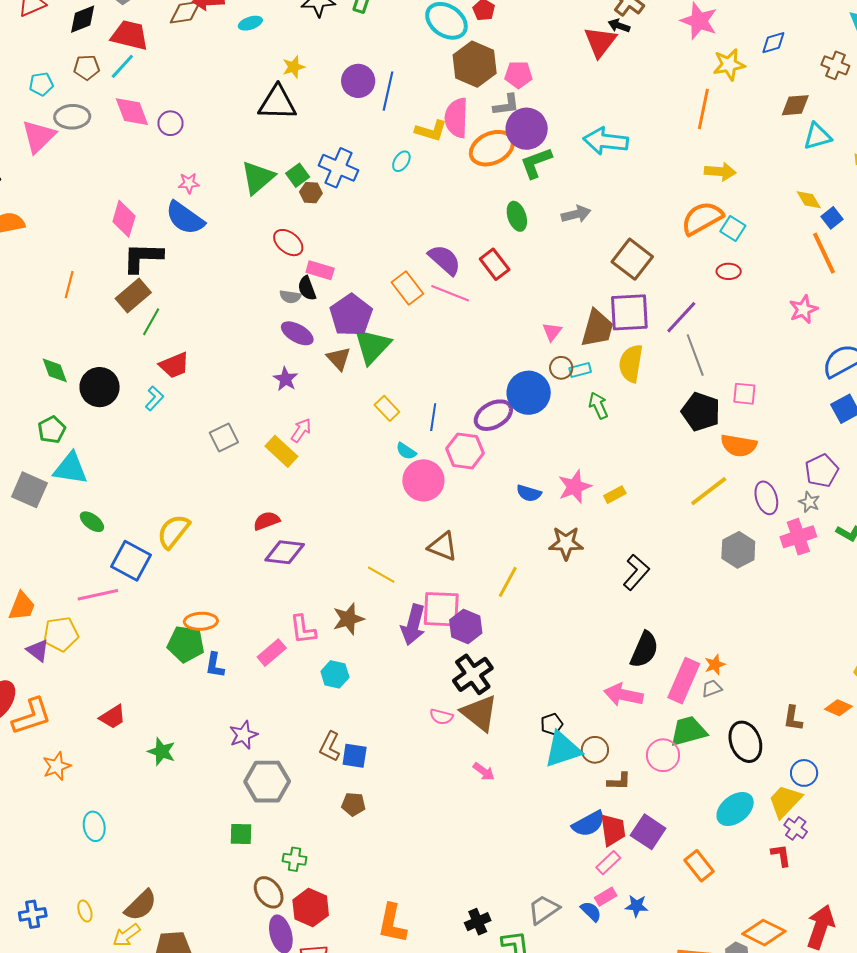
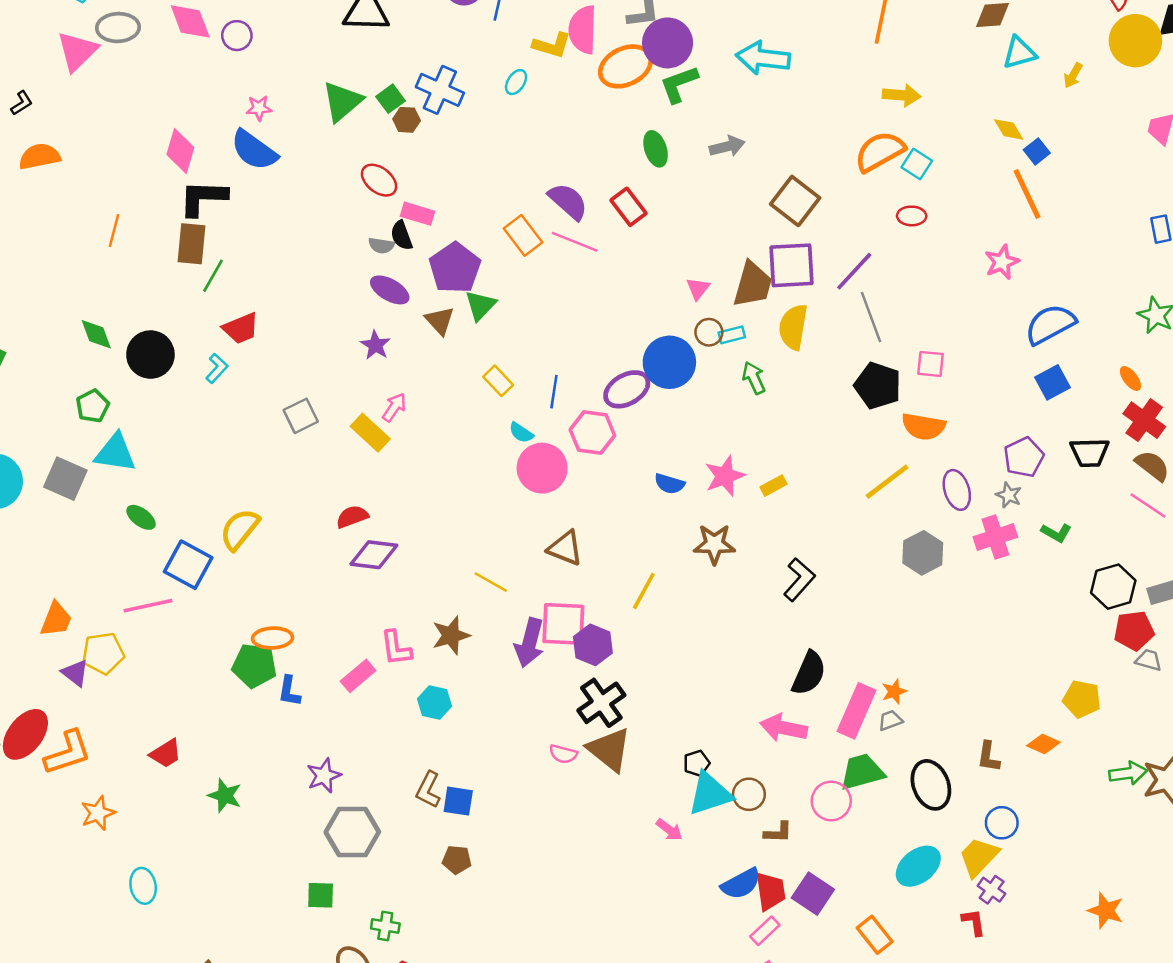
brown rectangle: (133, 295) -> (191, 244), turned -44
green triangle: (372, 346) -> (480, 305), size x0.7
pink arrow: (484, 772) -> (669, 830), moved

